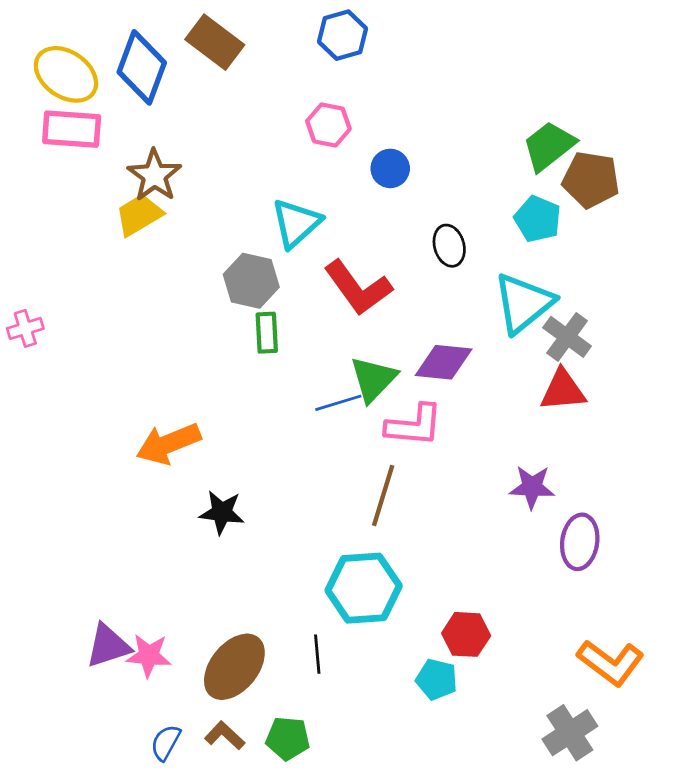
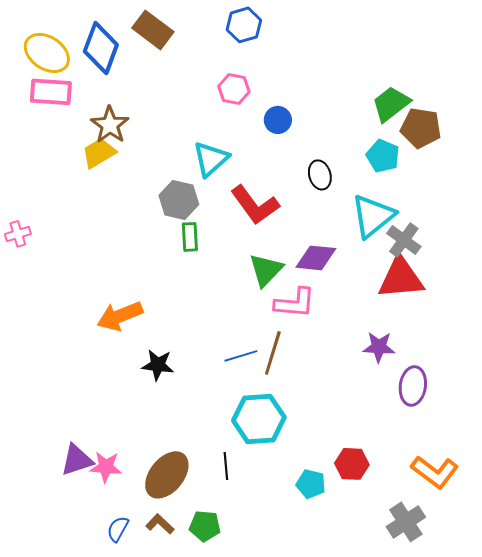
red triangle: (563, 390) -> (401, 278), size x1.4
blue line: (338, 403) -> (241, 356), moved
red hexagon: (466, 634) -> (352, 464), moved

